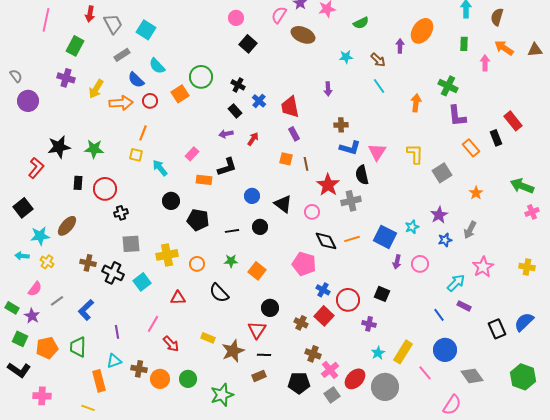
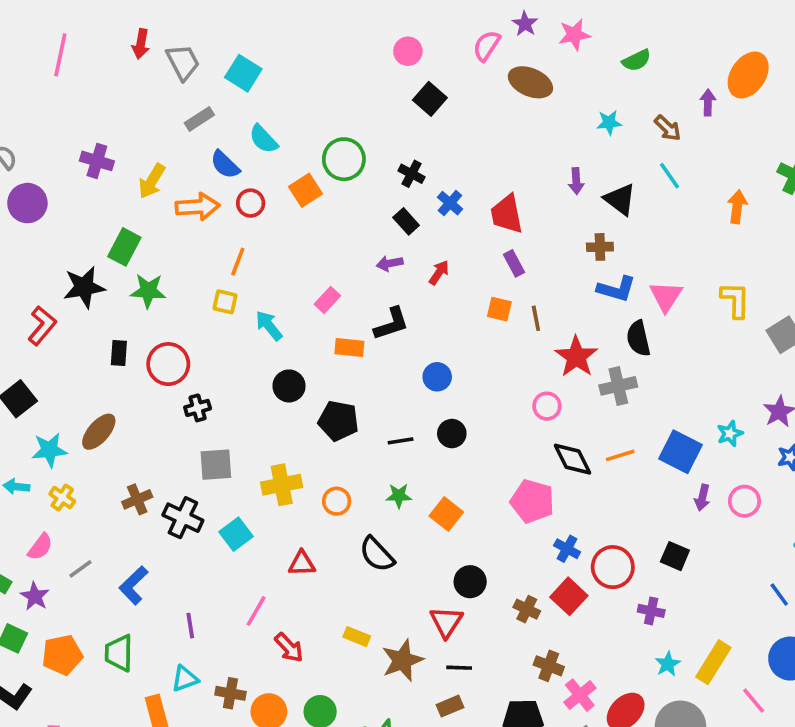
green rectangle: (75, 46) -> (124, 247), moved
black triangle: (283, 204) -> (620, 199), moved
brown cross: (88, 263) -> (137, 499), turned -35

